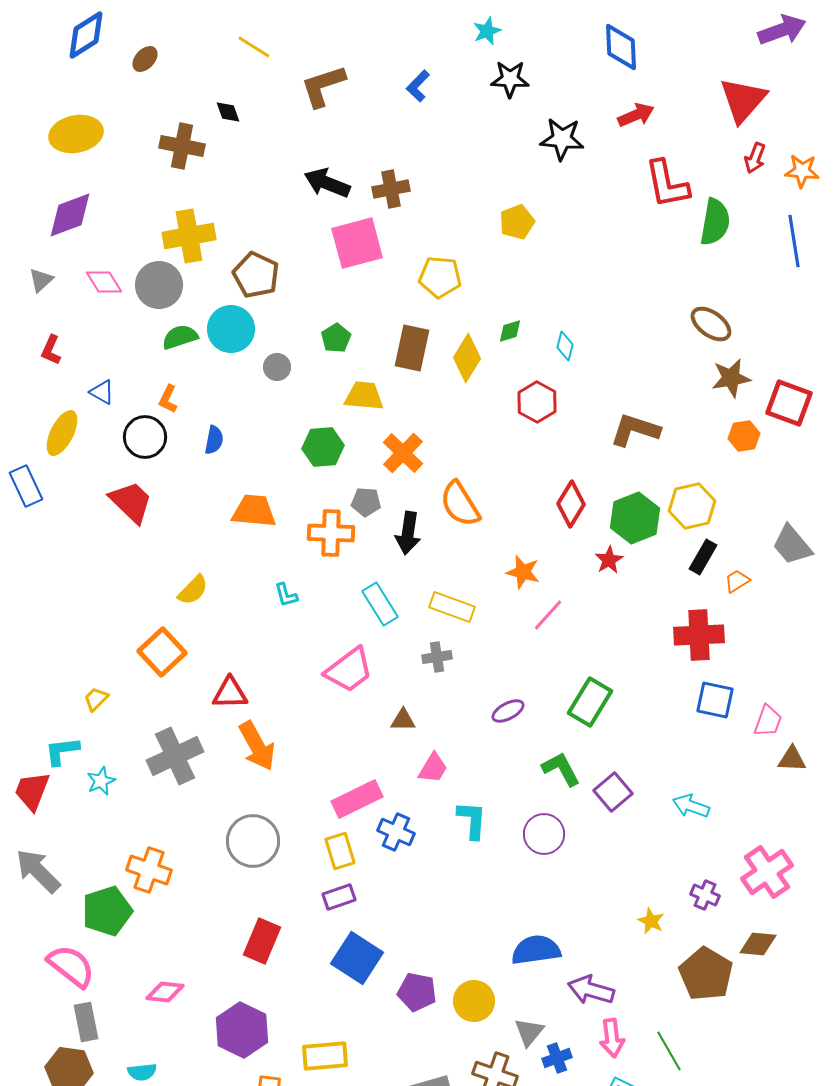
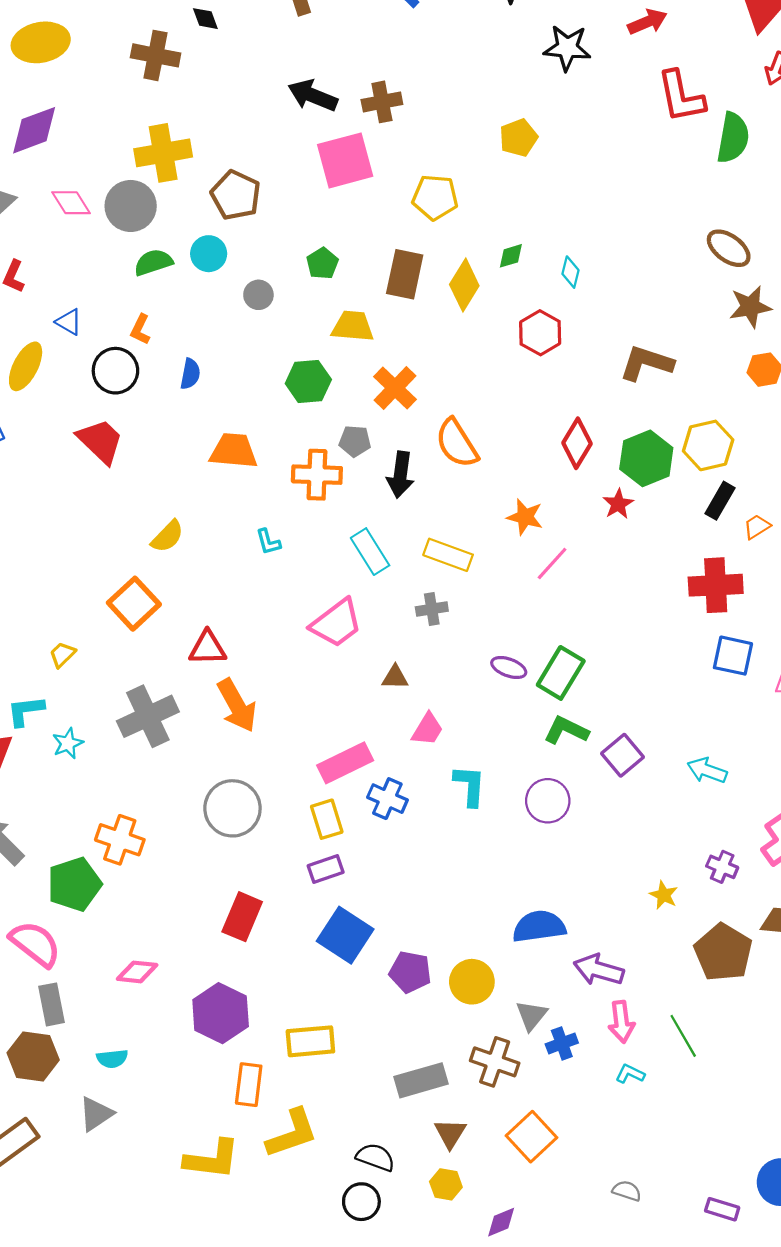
cyan circle: (231, 329) -> (209, 254), size x0.7
green rectangle: (590, 702) -> (561, 673), moved
purple ellipse: (508, 711) -> (509, 668), turned 48
green L-shape: (561, 769) -> (566, 730), turned -36

